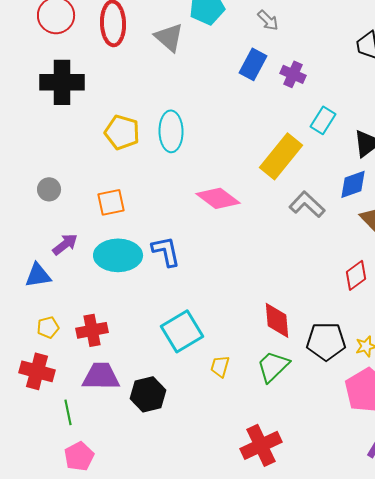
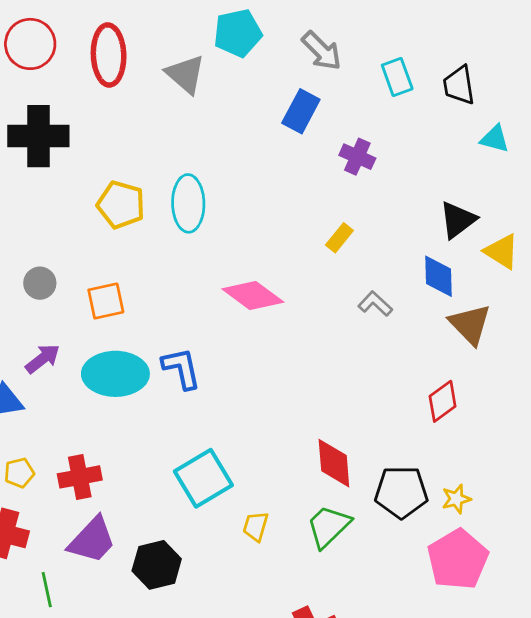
gray arrow: (268, 20) -> (322, 51), size x1.4
purple cross: (293, 74) -> (357, 157), moved
cyan rectangle: (323, 120) -> (397, 77), moved, turned -52
yellow rectangle: (281, 156) -> (339, 238), size x0.5
blue diamond: (353, 184) -> (438, 276), turned -72
gray circle: (49, 189) -> (40, 283), moved
gray L-shape: (307, 204) -> (375, 304), size x0.7
purple trapezoid: (101, 376) -> (92, 540), turned 132

